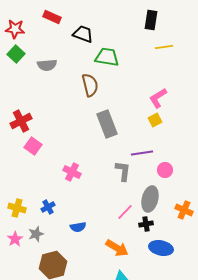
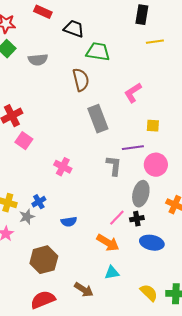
pink L-shape: (158, 98) -> (133, 93), moved
yellow square: (155, 120) -> (153, 126), moved, turned 32
pink circle: (165, 170) -> (156, 165), size x1.5
pink line: (125, 212) -> (117, 218), moved
gray star: (36, 234) -> (27, 217), moved

